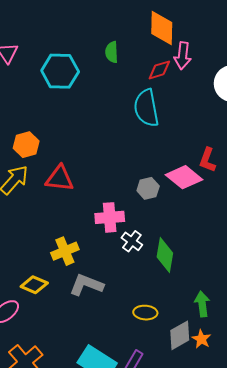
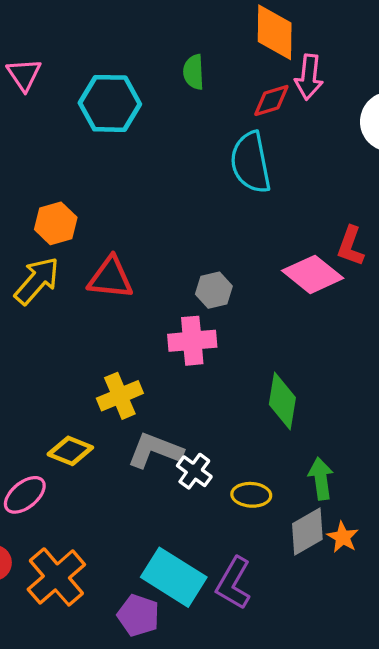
gray hexagon: (148, 188) -> (214, 290), moved
white cross: (132, 241) -> (194, 471), moved
green arrow: (202, 304) -> (321, 479), moved

